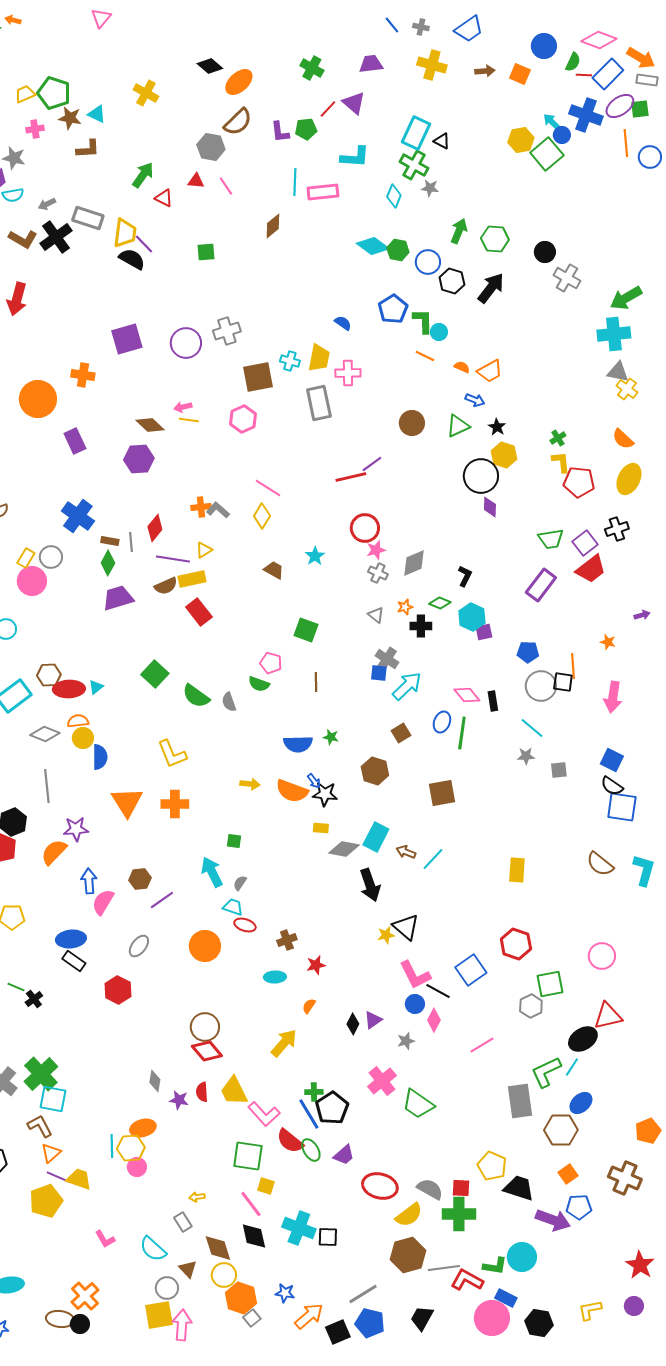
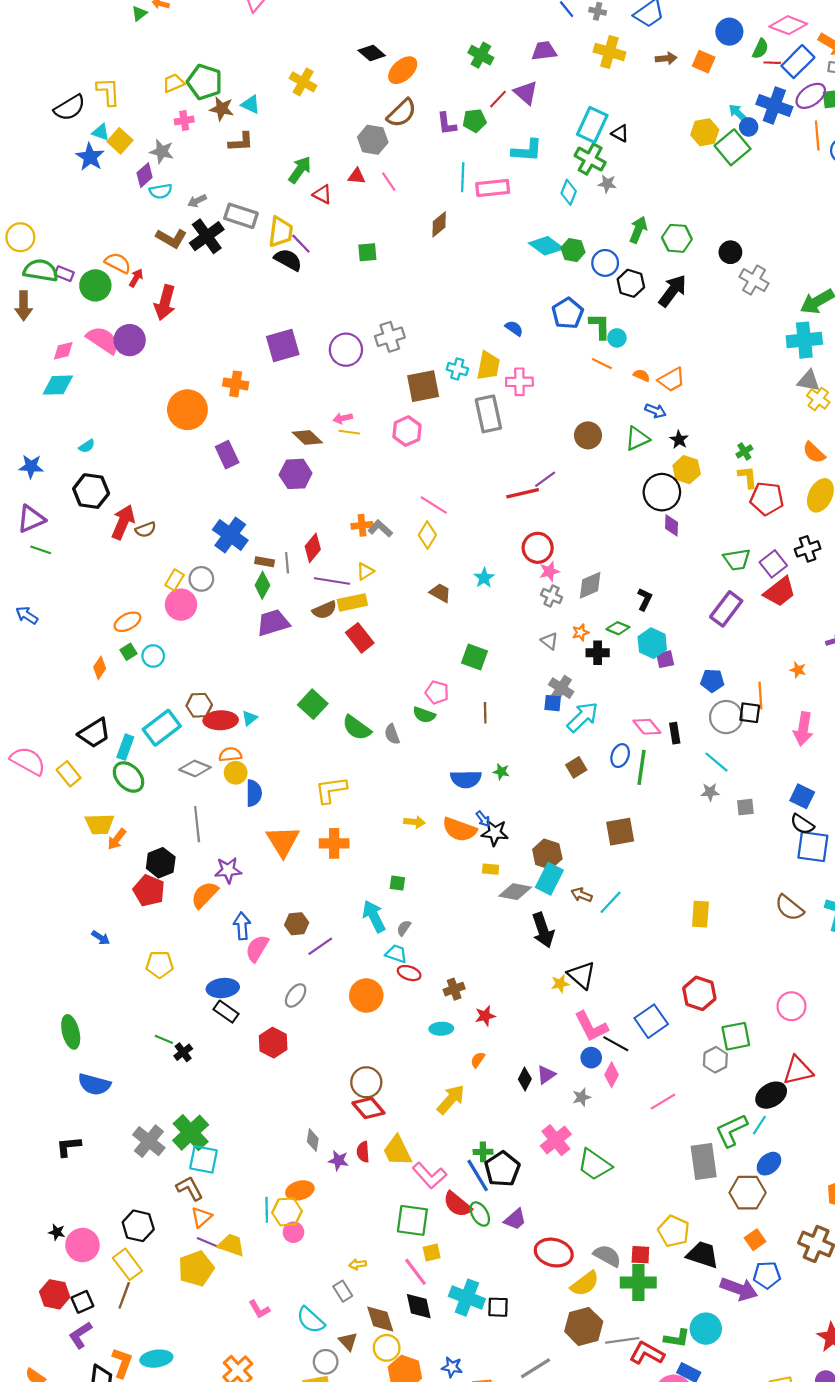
yellow L-shape: (172, 754) -> (331, 790), turned 104
brown hexagon: (375, 771) -> (547, 854), moved
yellow square: (266, 1186) -> (432, 1253), turned -30

